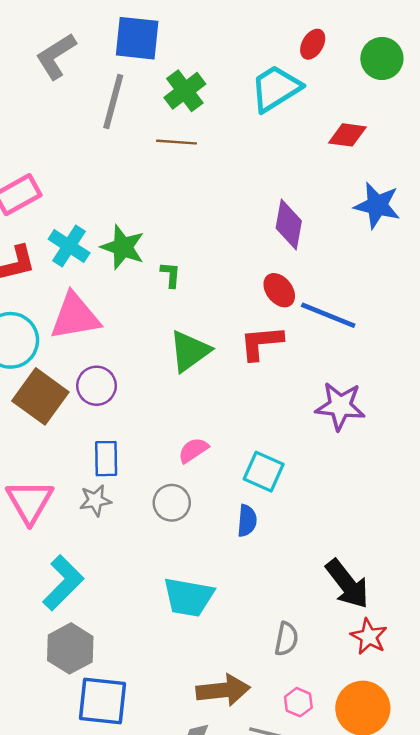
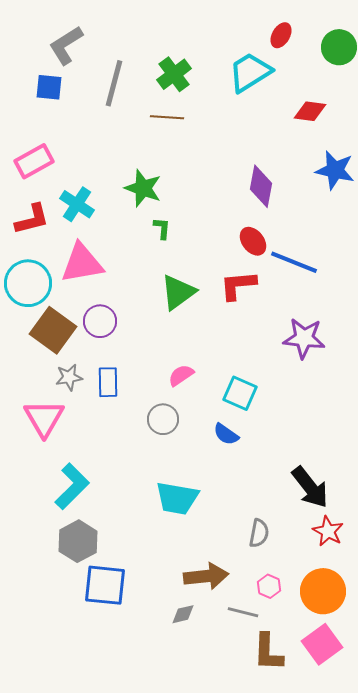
blue square: (137, 38) -> (49, 87), moved, size x0.7
green star: (123, 247) -> (143, 188), moved
gray star: (95, 500) -> (69, 377), moved
blue semicircle: (247, 521) -> (226, 434), turned 120

